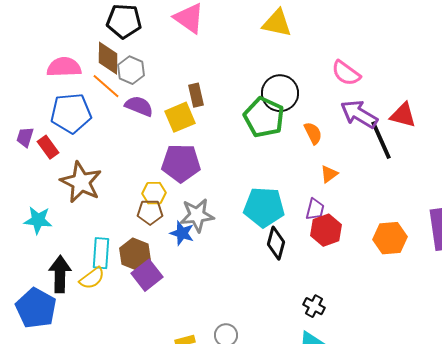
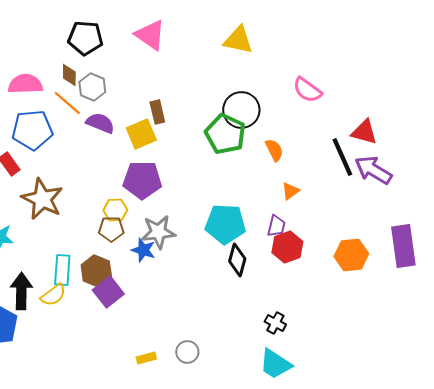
brown diamond: (108, 58) -> (69, 75), size x0.7
purple arrow: (359, 114) -> (373, 170), moved

